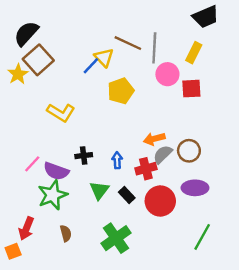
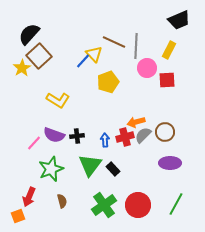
red cross: (146, 169) -> (125, 137), moved
purple semicircle: (56, 171) -> (54, 135), moved
green triangle: (99, 190) -> (90, 165), size x1.4
red circle: (160, 201) -> (138, 205), moved

